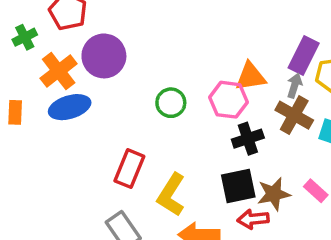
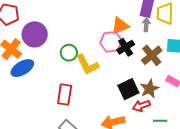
green circle: (171, 103) -> (69, 53), moved
brown cross: (294, 115) -> (152, 55), moved, turned 35
black cross: (248, 139) -> (126, 47), moved
yellow L-shape: (171, 195) -> (87, 65), moved, turned -45

